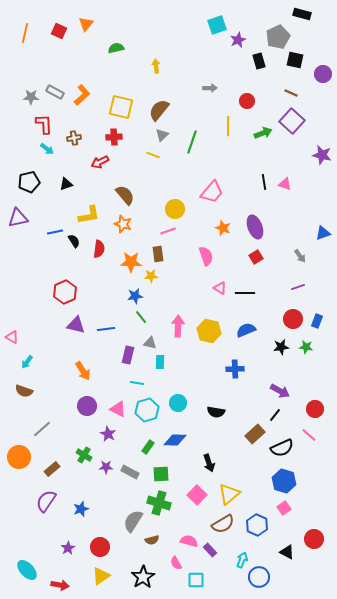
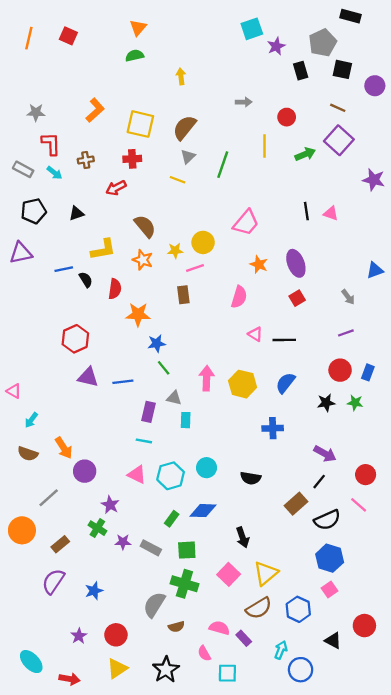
orange triangle: (86, 24) -> (138, 28), moved
gray rectangle: (55, 92) -> (23, 169), moved
pink semicircle: (206, 256) -> (239, 297), turned 36
orange star: (131, 262) -> (138, 314), moved
yellow star: (151, 276) -> (175, 251), moved
blue semicircle: (246, 330) -> (285, 383), turned -30
orange arrow: (83, 371) -> (64, 448), moved
cyan line: (137, 383) -> (144, 441), moved
purple circle: (87, 406) -> (85, 471), moved
purple star: (108, 434) -> (110, 505), moved

